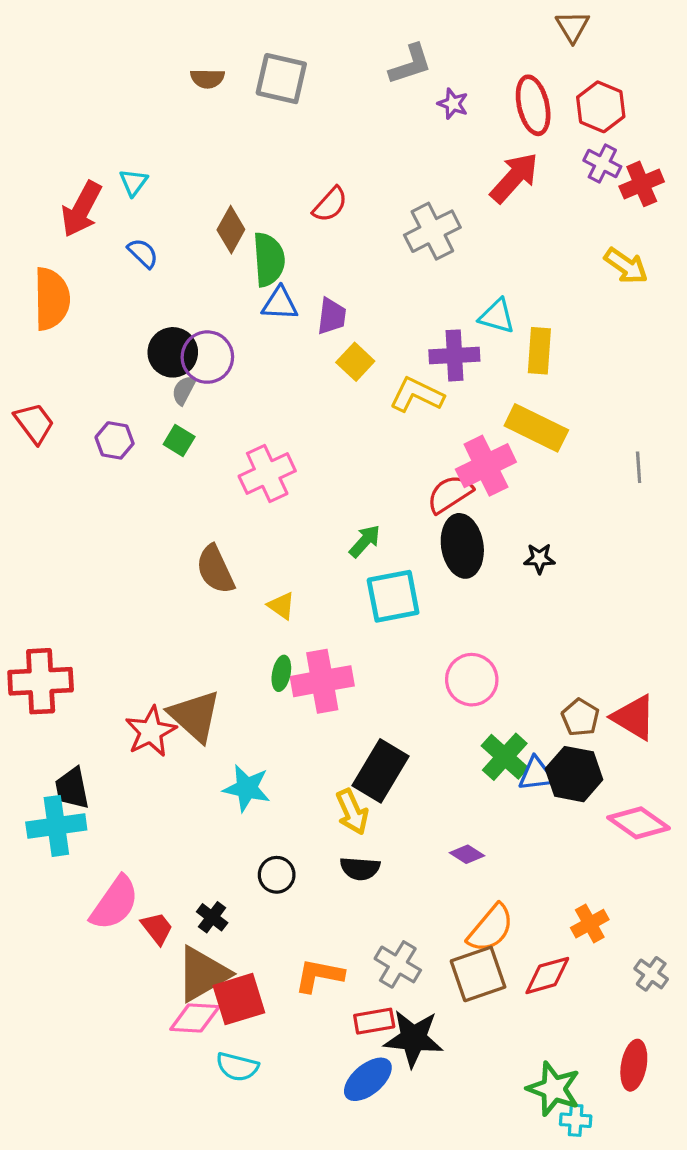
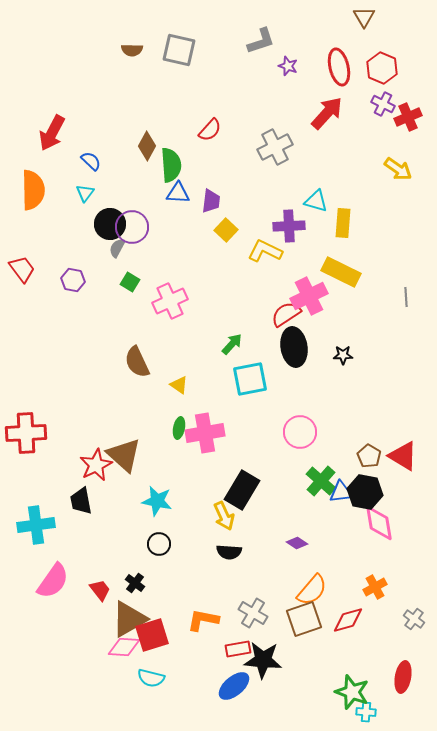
cyan triangle: (133, 182) -> (85, 193), moved
green square: (179, 440) -> (130, 282), moved
black trapezoid: (72, 788) -> (81, 501), moved
pink diamond: (639, 823) -> (379, 523), moved, turned 45
black circle: (277, 875) -> (159, 544), moved
pink semicircle: (115, 903) -> (53, 581), moved

